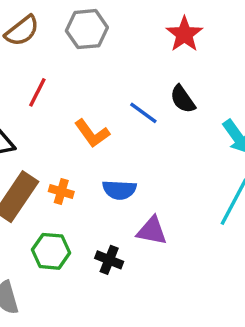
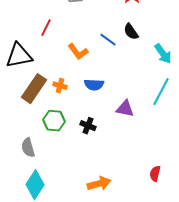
purple triangle: (152, 231) -> (125, 109), moved

